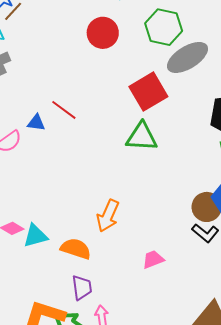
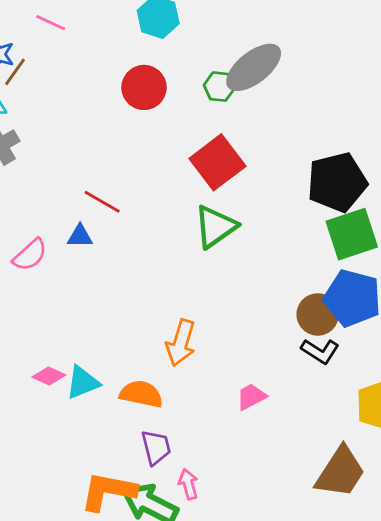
green hexagon: (164, 27) -> (219, 87), moved, size x0.6
gray ellipse: (187, 57) -> (254, 67), moved
blue triangle: (36, 123) -> (80, 236), moved
green triangle: (142, 137) -> (215, 227), turned -32

